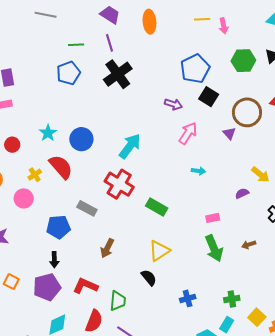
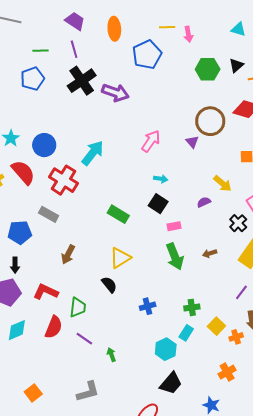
blue pentagon: (195, 69) -> (147, 55), moved
black square: (209, 97) -> (158, 204), moved
purple arrow: (173, 104) -> (115, 93), moved, size x1.5
red cross: (119, 184) -> (63, 180), moved

